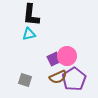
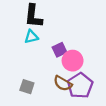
purple square: (54, 59) -> (60, 50), moved
brown semicircle: (58, 77) -> (63, 83), turned 54

